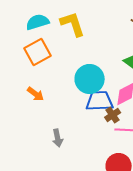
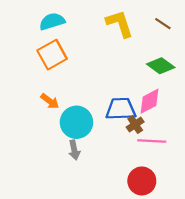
yellow L-shape: (73, 24) -> (120, 24), moved
cyan circle: (90, 79) -> (76, 122), moved

